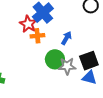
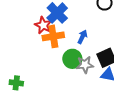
orange cross: (37, 36) -> (53, 36), size x1.5

